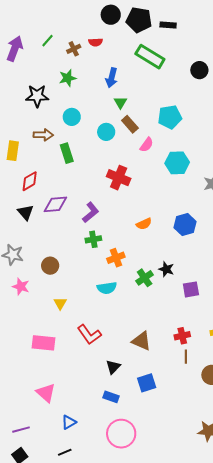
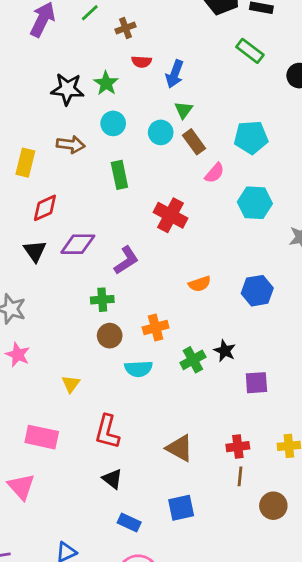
red semicircle: (96, 42) -> (142, 62), moved
green rectangle: (150, 57) -> (250, 51), moved, size x0.7
green star: (68, 78) -> (106, 83), moved, turned -30
cyan circle: (106, 132) -> (161, 132), moved
green rectangle: (67, 153) -> (119, 175), moved
green cross: (93, 239) -> (102, 300), moved
brown circle: (50, 266) -> (110, 336), moved
red L-shape: (89, 334) -> (107, 432), turned 45
black triangle: (113, 367) -> (112, 479), moved, turned -42
pink triangle: (46, 393) -> (21, 487), moved

